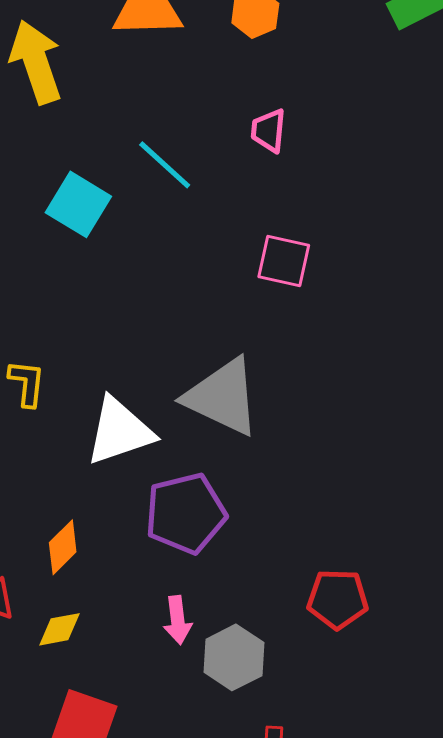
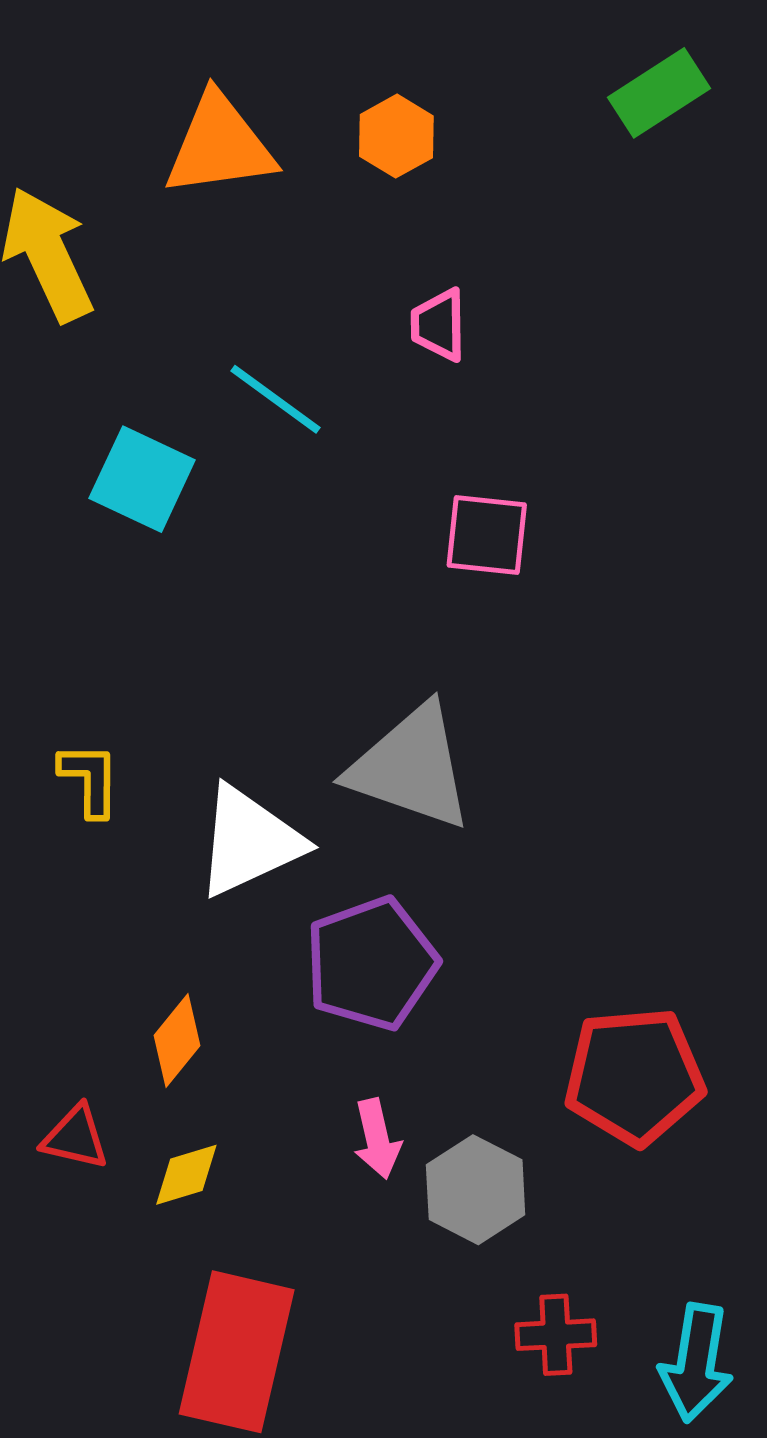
red pentagon: (338, 599) -> (634, 1076), size x1.4

